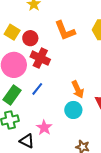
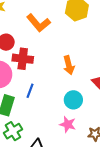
orange arrow: (78, 89) -> (69, 65), moved, turned 30
pink star: (44, 128) -> (68, 124), moved

